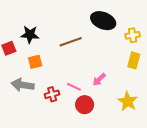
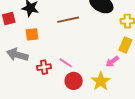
pink arrow: (99, 79) -> (112, 62), moved
yellow star: (128, 101) -> (101, 81), moved

